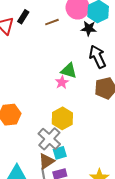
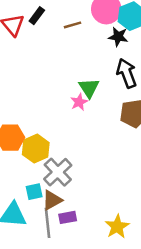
green triangle: (69, 71) -> (89, 88), turned 36
yellow hexagon: (62, 118) -> (36, 149), moved
cyan square: (60, 153) -> (34, 192), moved

